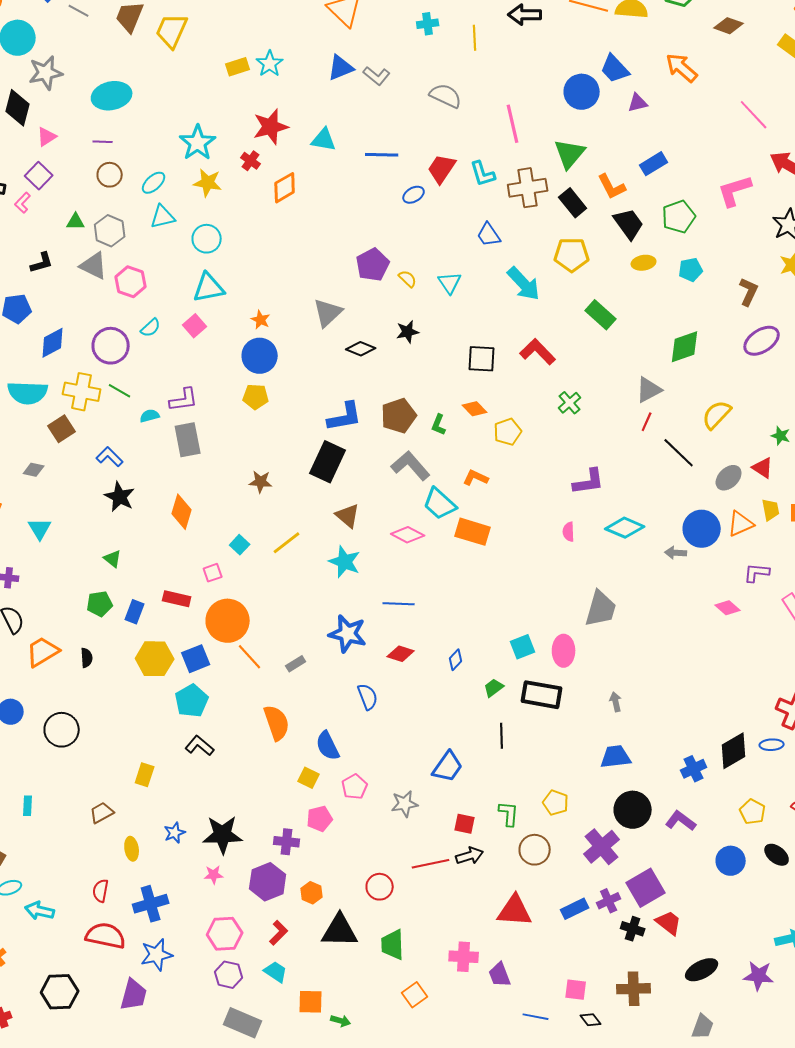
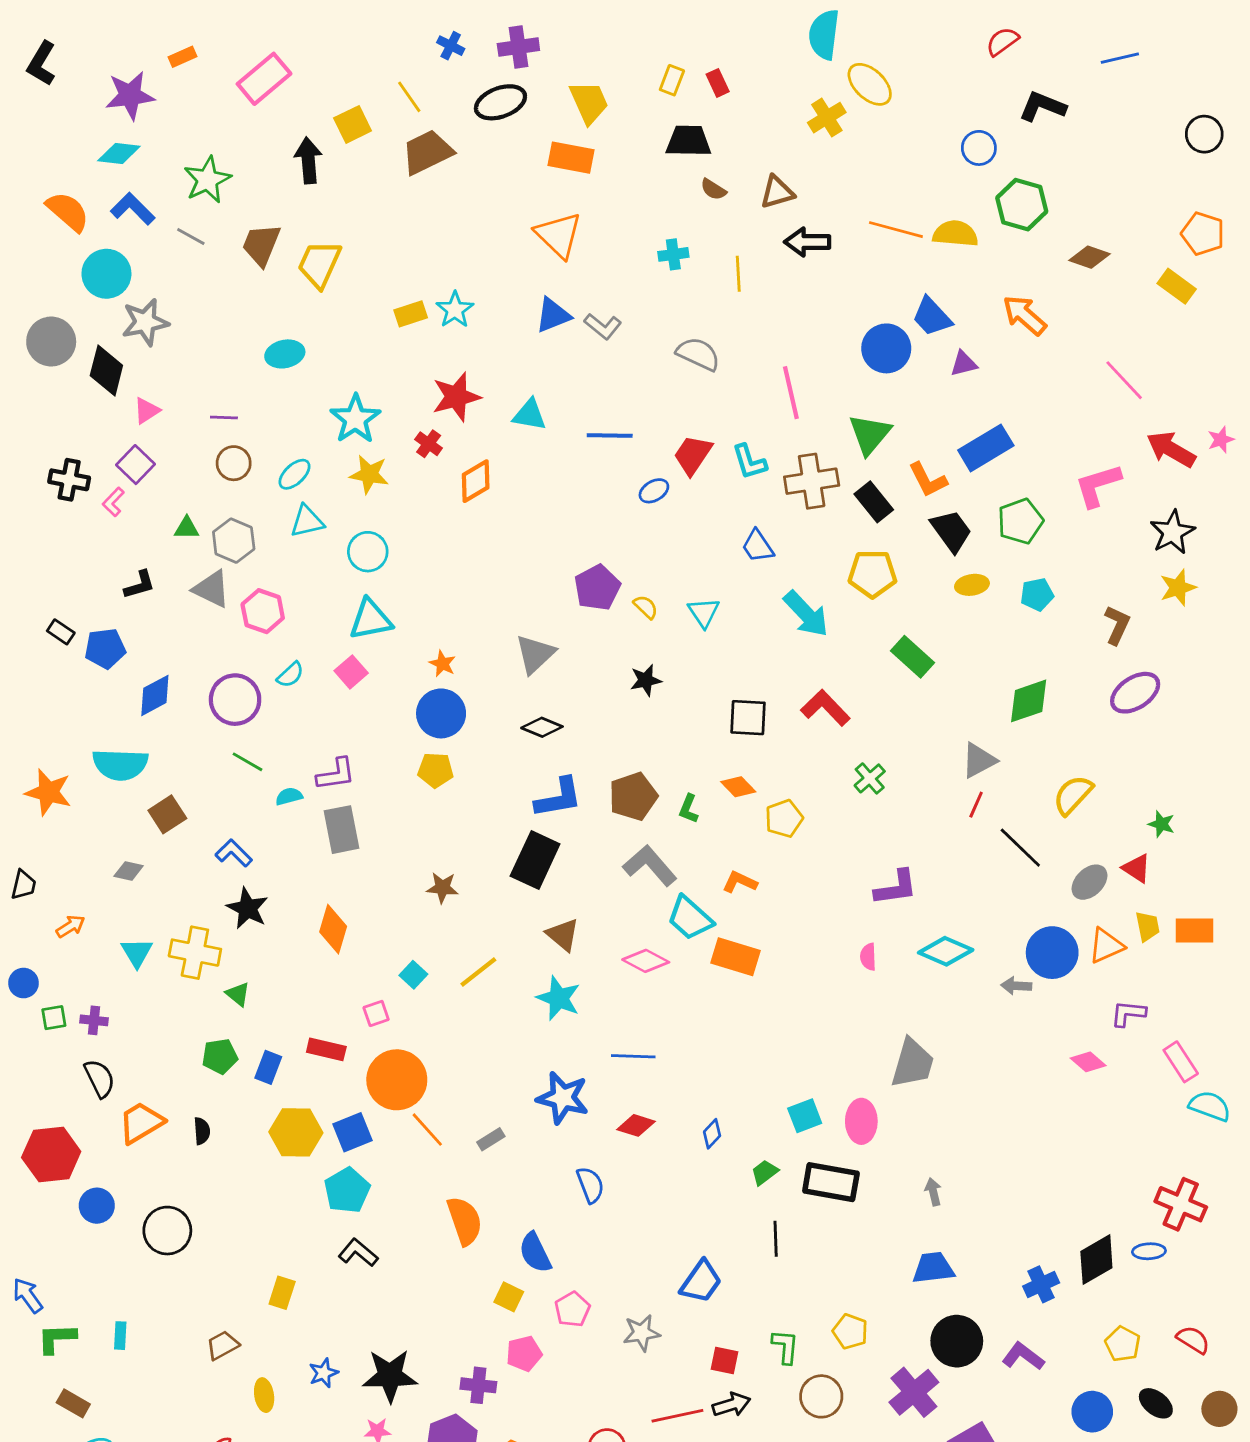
cyan ellipse: (112, 96) -> (285, 354), moved, size x0.7
blue rectangle: (654, 164) -> (986, 448), size x1.4
black diamond: (361, 349) -> (542, 727), moved
yellow cross: (82, 392) -> (195, 953), moved

